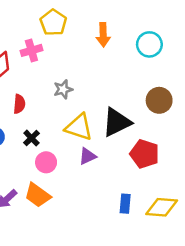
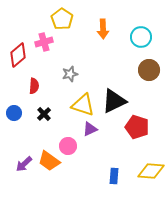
brown circle: (159, 100) -> (149, 70), moved
pink circle: (46, 162) -> (68, 146), moved
blue rectangle: (125, 204) -> (114, 176), moved

